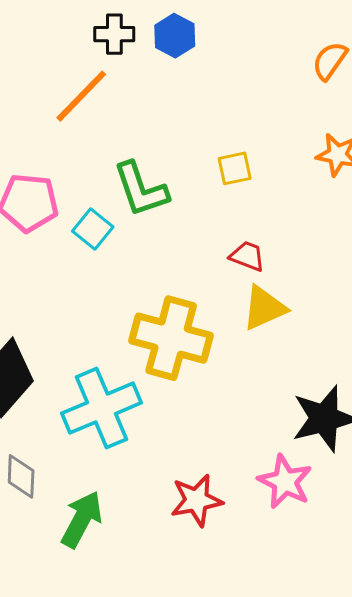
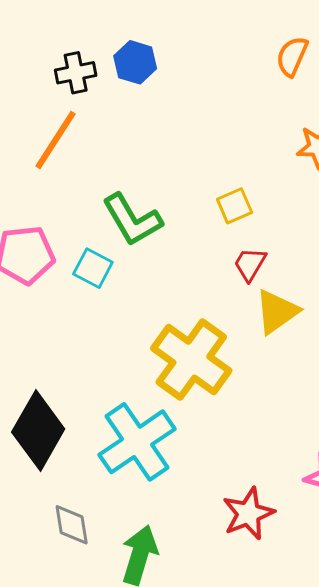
yellow square: (235, 168) -> (235, 206), moved
red trapezoid: (247, 256) -> (250, 264), turned -69
yellow cross: (171, 338) -> (191, 360), turned 32

